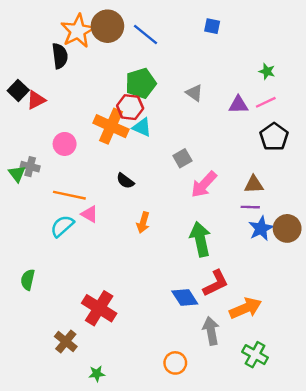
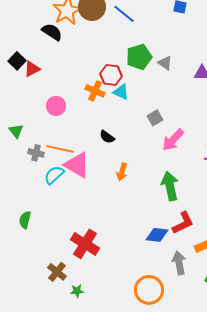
black semicircle: (60, 56) -> (52, 32), turned -50
green pentagon: (141, 83) -> (139, 57), moved
orange cross: (111, 126) -> (95, 91), size x0.7
gray cross: (30, 167) -> (36, 153), moved
pink triangle: (90, 214) -> (77, 165), size x1.8
blue diamond: (185, 297) -> (157, 235), turned -50
orange circle: (175, 363) -> (149, 290), size x1.5
green star: (97, 374) -> (77, 291), moved

